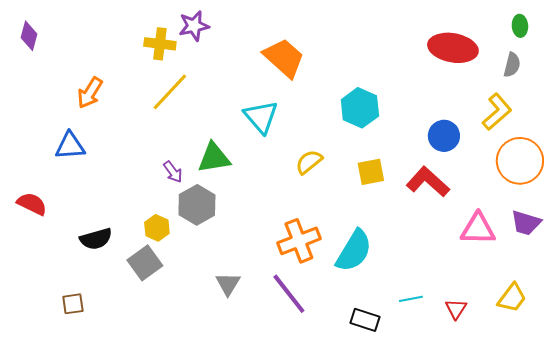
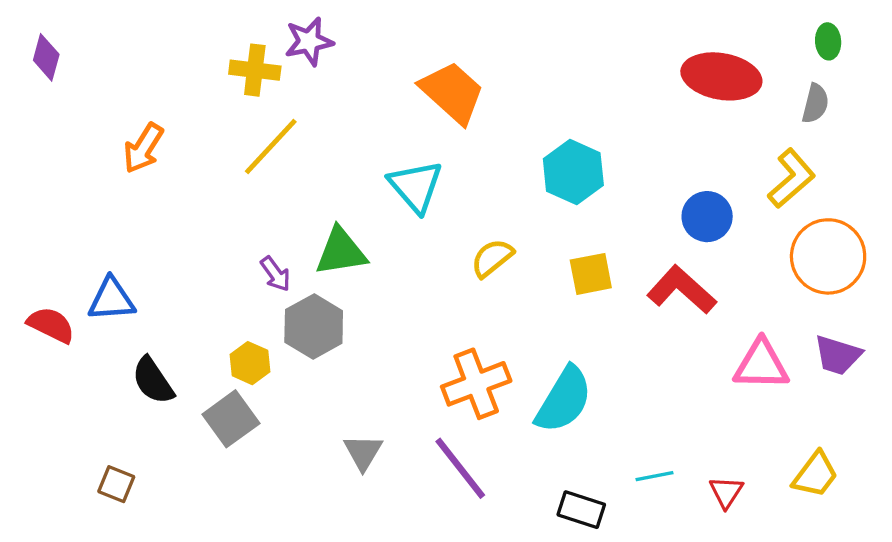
blue triangle: (70, 146) -> (111, 299), moved
black semicircle: (96, 239) -> (153, 381), turned 72
brown square: (73, 304) -> (116, 484), turned 30

